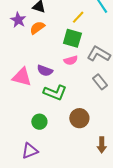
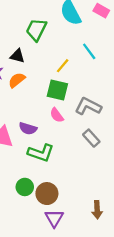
pink semicircle: (71, 60) -> (57, 115), turned 72
brown circle: (79, 118) -> (47, 194), moved
purple triangle: (30, 151) -> (54, 218), moved, turned -36

